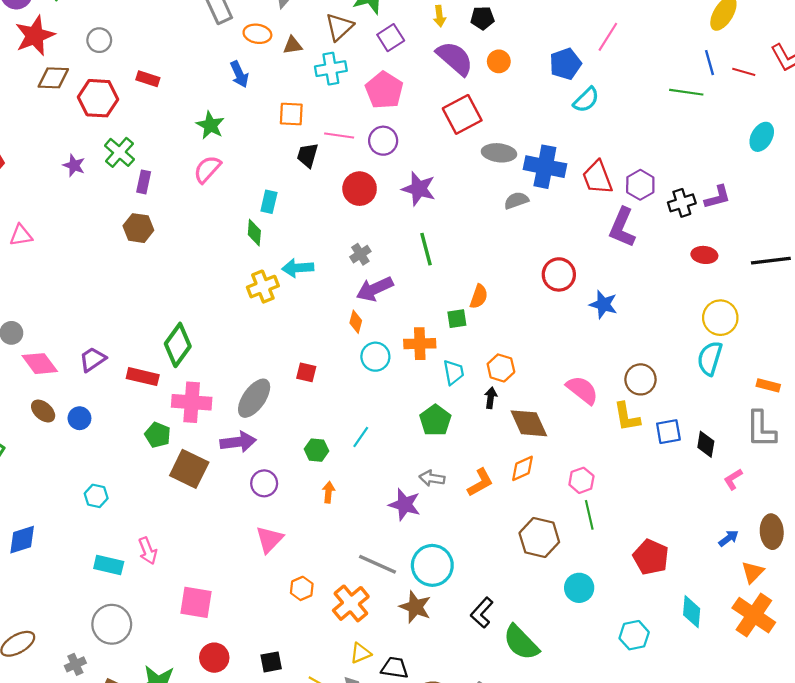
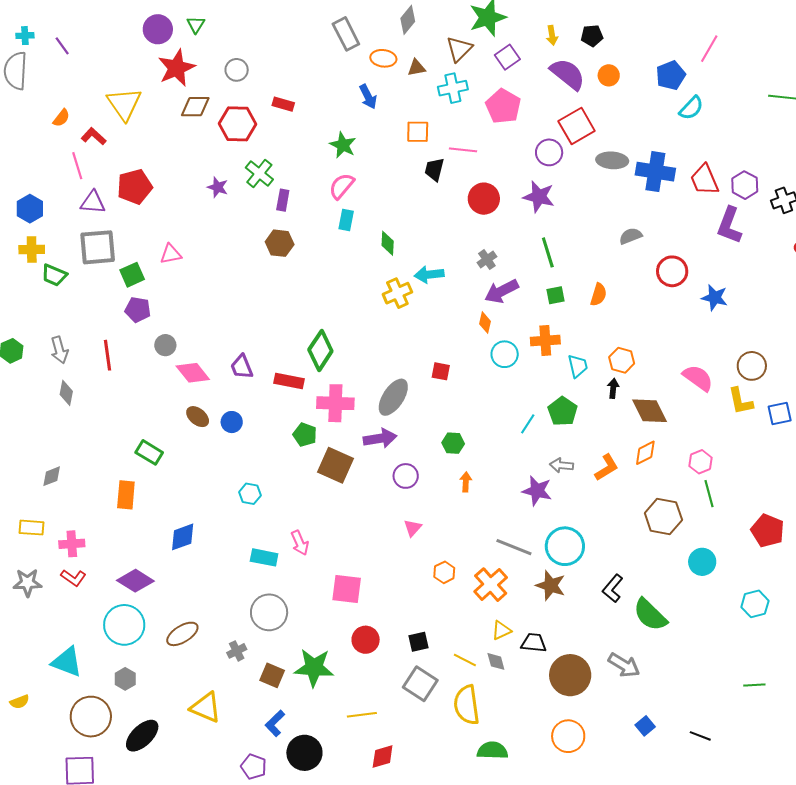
purple circle: (383, 141) -> (549, 152), moved
gray semicircle: (516, 200) -> (631, 236), moved
cyan rectangle: (269, 202) -> (346, 220), moved
green square: (457, 319) -> (556, 295), moved
purple trapezoid: (93, 359) -> (242, 367), turned -76
cyan line: (361, 437) -> (528, 424), moved
pink triangle: (269, 539) -> (413, 528), size x0.7

